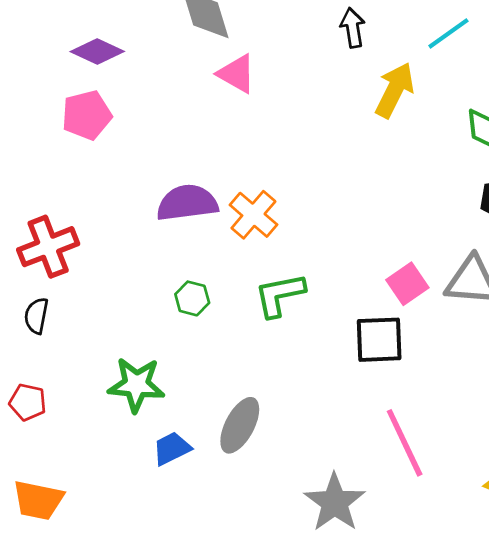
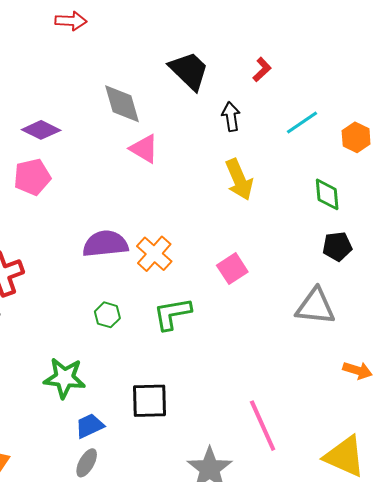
yellow arrow: (395, 90) -> (239, 180), moved, turned 129
pink square: (407, 284) -> (232, 269), moved
black square: (379, 340) -> (150, 401), moved
gray ellipse: (240, 425) -> (87, 463), moved, size x0.7

